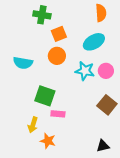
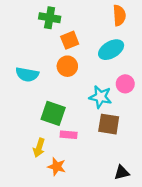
cyan star: (85, 71) -> (100, 97), moved
brown square: (107, 105) -> (109, 124), moved, turned -30

